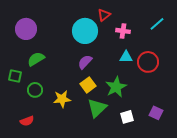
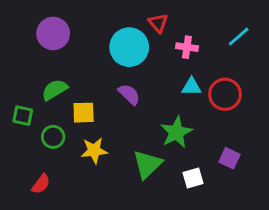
red triangle: (104, 15) -> (158, 23), turned -32
purple circle: (26, 29) -> (53, 33), moved
purple semicircle: (85, 62) -> (129, 94), turned 91
yellow square: (88, 85) -> (84, 113), moved, turned 35
purple square: (156, 113) -> (230, 158), moved
red semicircle: (27, 121) -> (41, 184), turned -32

